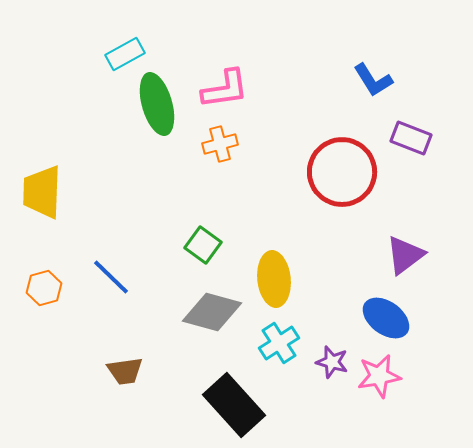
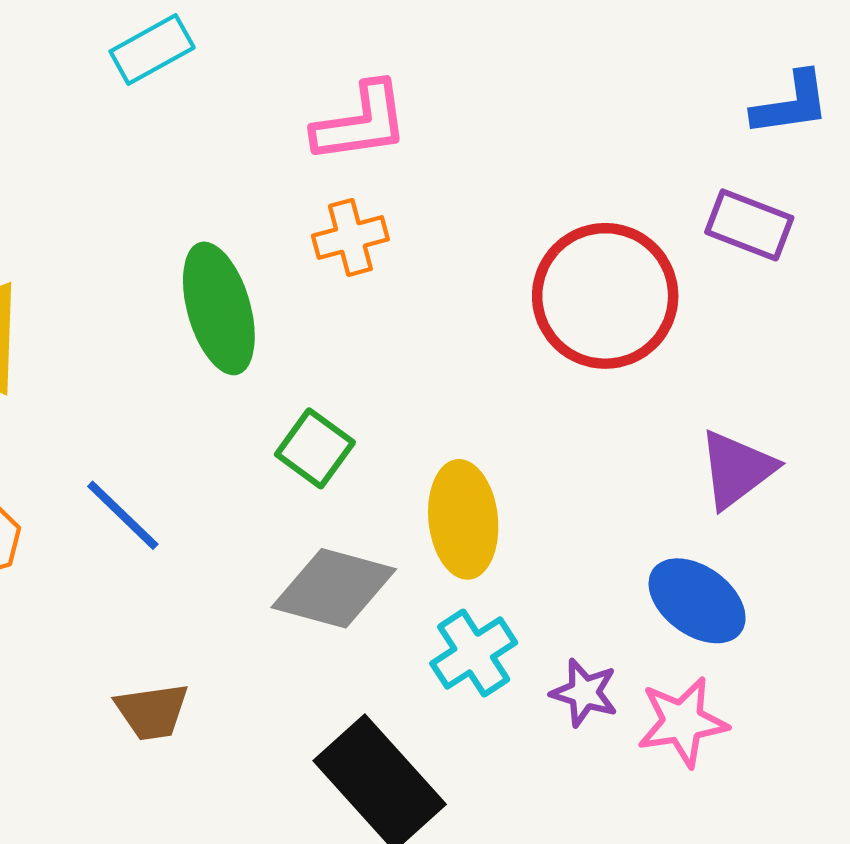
blue L-shape: (373, 80) -> (791, 104), moved, turned -66
green ellipse: (157, 104) -> (219, 308), moved

